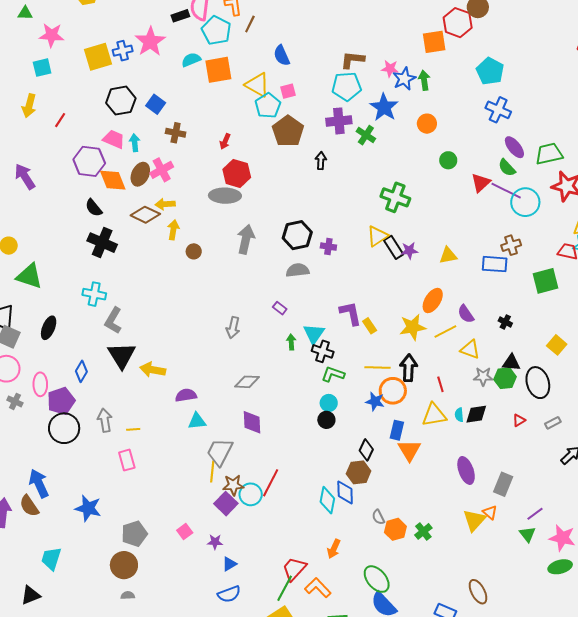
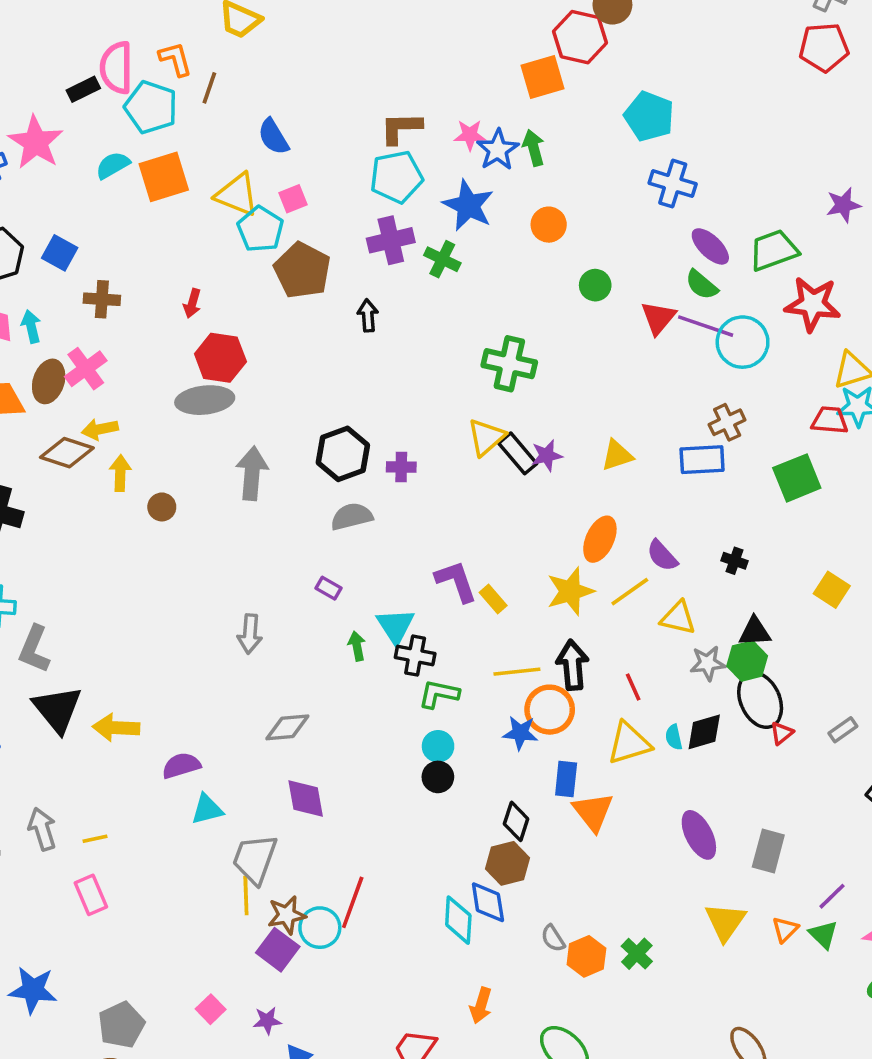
black ellipse: (538, 383) -> (760, 700), moved
orange triangle: (490, 512) -> (785, 929), moved, turned 42

